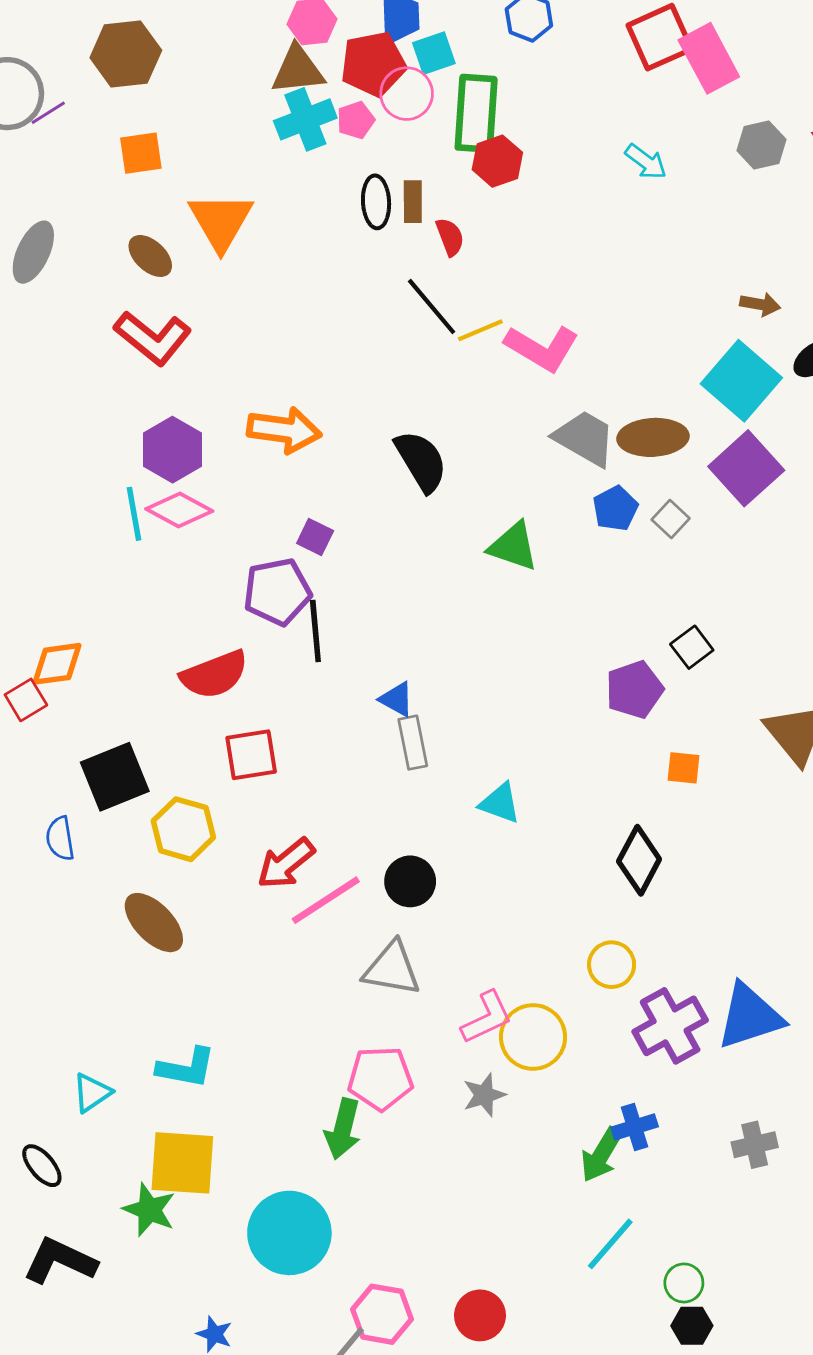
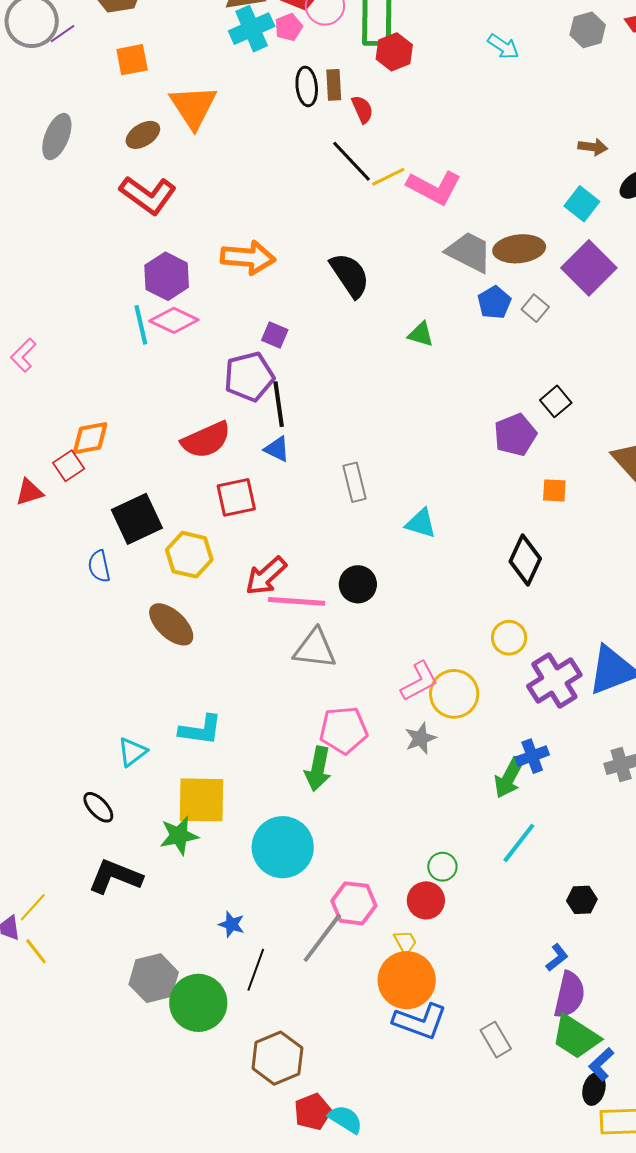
brown ellipse: (150, 256) -> (143, 135), turned -72
cyan square: (741, 381) -> (582, 204), size x0.6
green triangle: (513, 546) -> (421, 334), size x0.7
blue triangle: (397, 699) -> (277, 449), moved
pink line: (326, 900) -> (297, 601), turned 40
gray triangle: (392, 969) -> (315, 649), moved
green star: (149, 1210) -> (179, 836), turned -30
green circle: (684, 1283) -> (442, 867), moved

